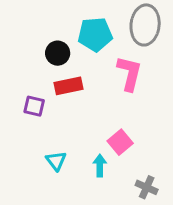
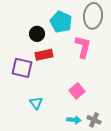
cyan pentagon: (95, 34) -> (61, 22), turned 30
purple square: (34, 106) -> (22, 68), size x1.5
cyan arrow: (100, 165) -> (74, 120), moved, turned 96

